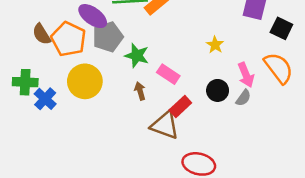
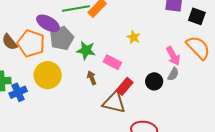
yellow star: (215, 45) -> (134, 37), moved
black circle: (218, 90) -> (154, 81), moved
blue cross: (45, 99) -> (18, 92), turned 30

